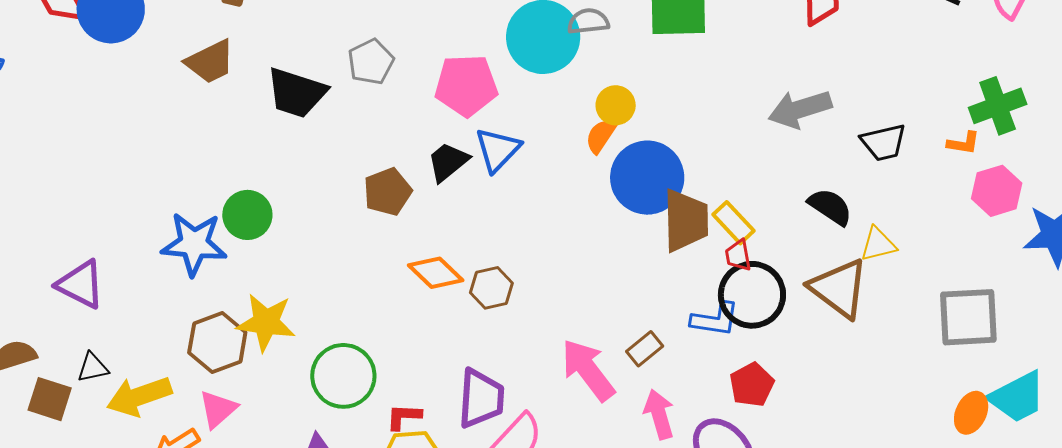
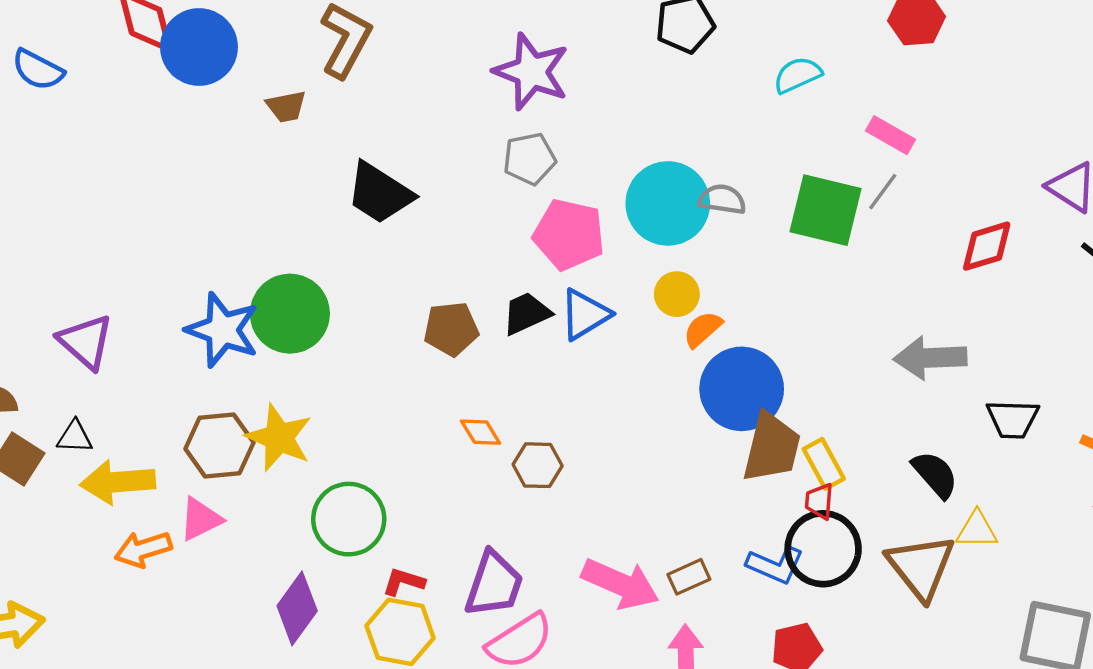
brown trapezoid: (210, 62) -> (286, 106), moved, size x0.7
gray pentagon: (371, 62) -> (529, 159), moved
yellow circle: (616, 105) -> (677, 294), moved
green circle: (247, 215) -> (290, 314), size x1.4
orange diamond: (436, 273) -> (481, 432), size x0.7
pink arrow: (588, 370) -> (620, 584), turned 136

